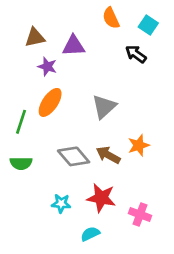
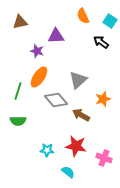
brown triangle: (35, 37) -> (20, 22), moved
orange star: (139, 145) -> (103, 99), moved
gray diamond: (74, 156) -> (56, 100), moved
cyan semicircle: (90, 234) -> (68, 172), turned 64

